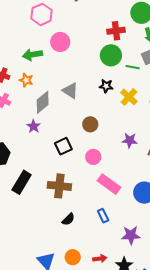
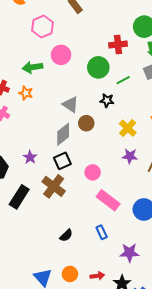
green circle: (111, 55) -> (98, 67), moved
green line: (133, 67) -> (123, 80), moved, turned -40
yellow cross: (129, 97) -> (128, 128), moved
gray diamond: (43, 102) -> (63, 134), moved
brown circle: (90, 124) -> (86, 123), moved
purple star: (34, 126) -> (30, 157), moved
brown cross: (59, 186) -> (54, 186), moved, turned 30

